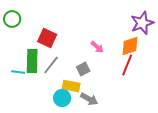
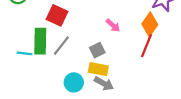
orange diamond: (130, 46) -> (150, 24), turned -35
yellow rectangle: (71, 86) -> (98, 69), moved

